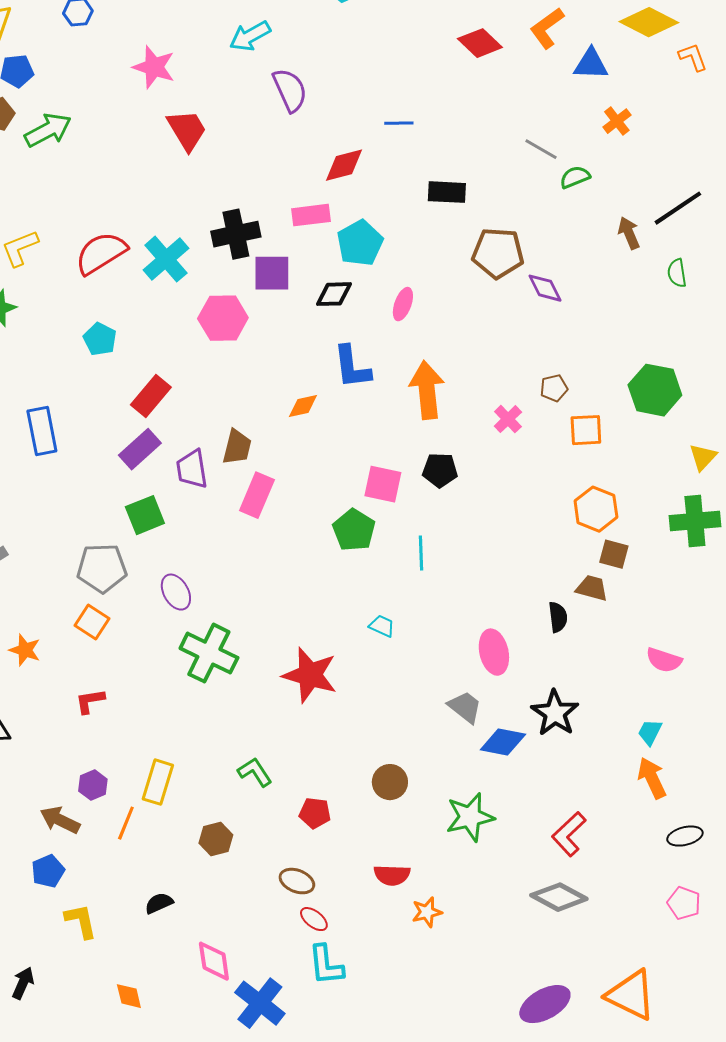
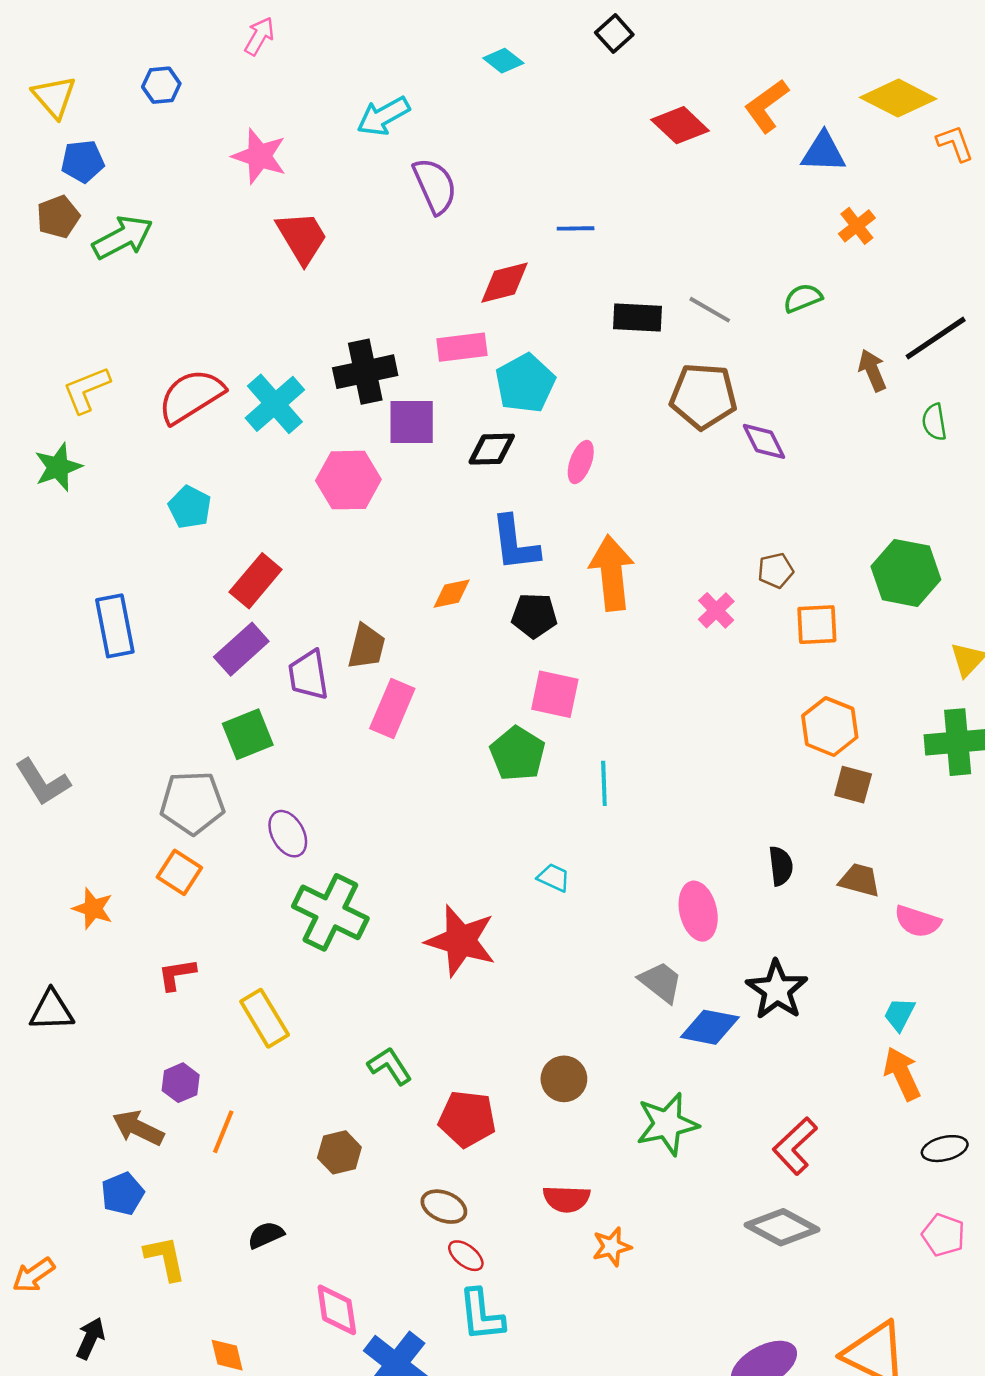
gray line: (541, 149) -> (710, 310), moved
black pentagon: (440, 470) -> (534, 616), moved
brown trapezoid: (592, 588) -> (859, 880), moved
yellow rectangle: (158, 782) -> (265, 1018), moved, turned -48
red pentagon: (315, 813) -> (467, 1119), size x1.4

